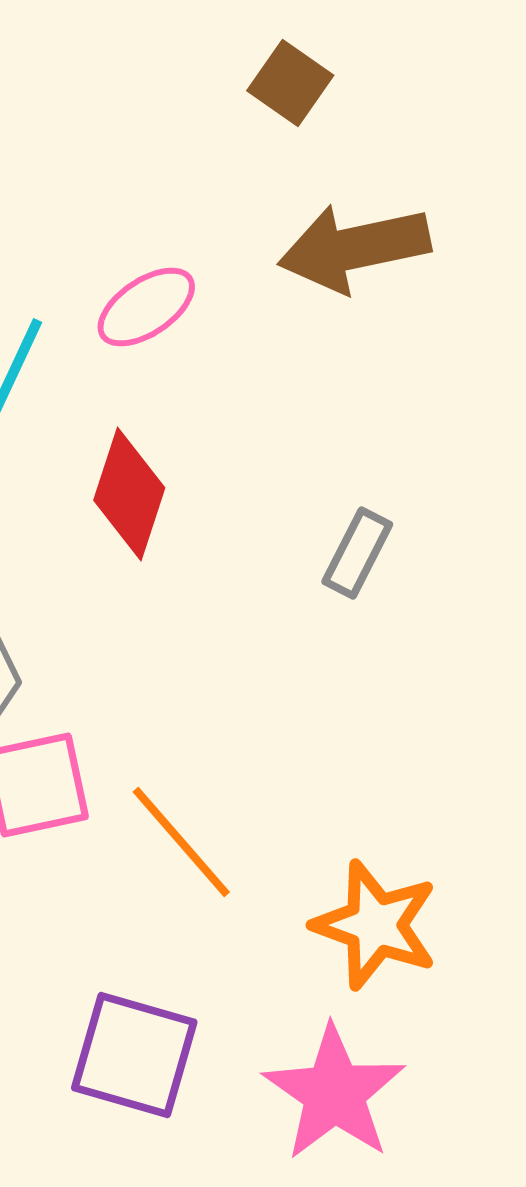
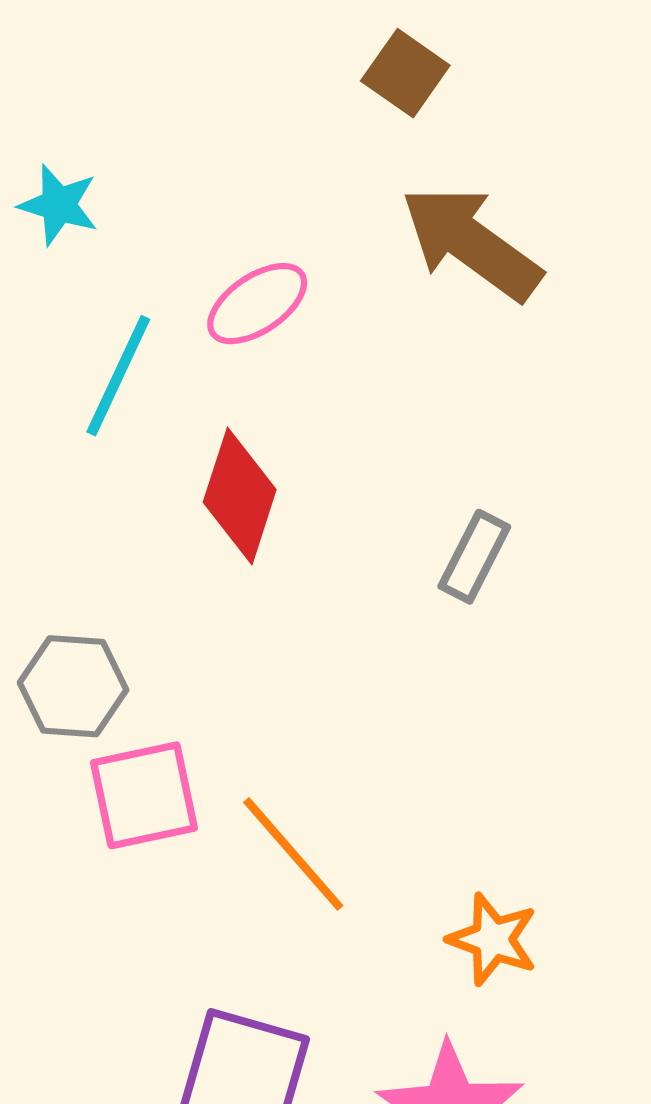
brown arrow: (354, 248) -> (471, 243), turned 48
orange star: (375, 925) -> (493, 939), size x0.7

